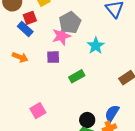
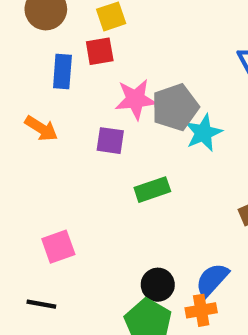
red square: (30, 18) -> (100, 51), moved
gray pentagon: (70, 23) -> (175, 107), moved
blue rectangle: (25, 29) -> (62, 72), turned 42

